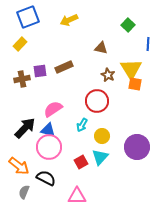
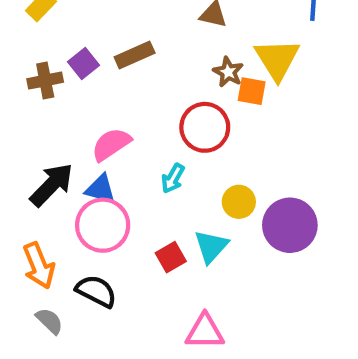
purple square: (40, 71) -> (83, 63), turned -32
orange square: (135, 84) -> (252, 91), moved
yellow circle: (102, 136) -> (239, 202), moved
orange arrow: (19, 166) -> (39, 266), turned 30
gray semicircle: (24, 192) -> (49, 321), turned 112
pink triangle: (77, 196) -> (205, 332), moved

